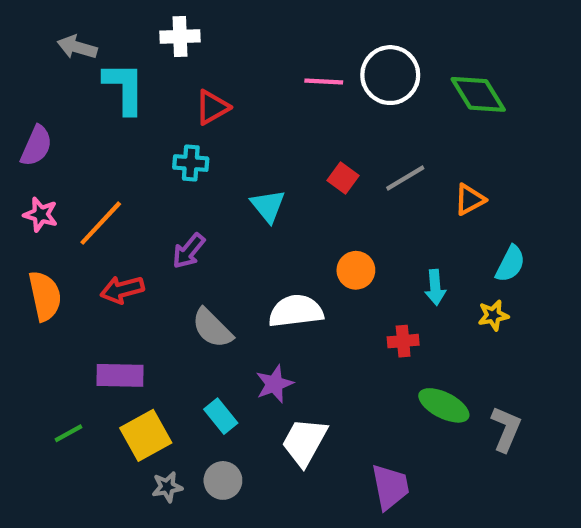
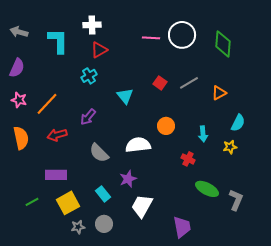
white cross: (180, 36) -> (92, 25), moved
gray arrow: (77, 47) -> (19, 32), moved
green diamond: (478, 94) -> (223, 44), turned 36
cyan cross: (191, 163) -> (89, 76), turned -35
red cross: (403, 341) -> (188, 159), turned 32

